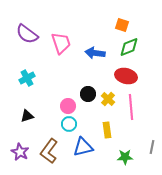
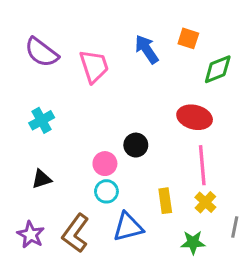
green diamond: (129, 47) -> (218, 69), moved
blue arrow: (95, 53) -> (147, 49), moved, turned 48
yellow cross: (108, 99) -> (205, 202), moved

